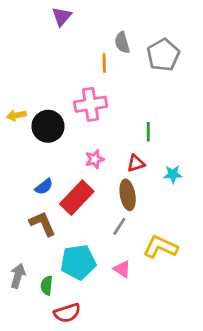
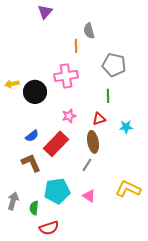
gray pentagon: (163, 55) -> (114, 65), moved, turned -30
yellow L-shape: (161, 247) -> (128, 189), moved

